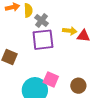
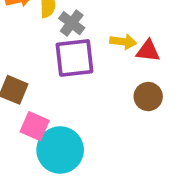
pink square: (51, 79) -> (35, 126), moved
brown circle: (78, 86) -> (148, 97), moved

